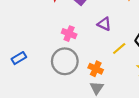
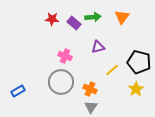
purple triangle: (104, 24) -> (98, 47), turned -40
blue rectangle: (19, 58) -> (18, 91), moved

